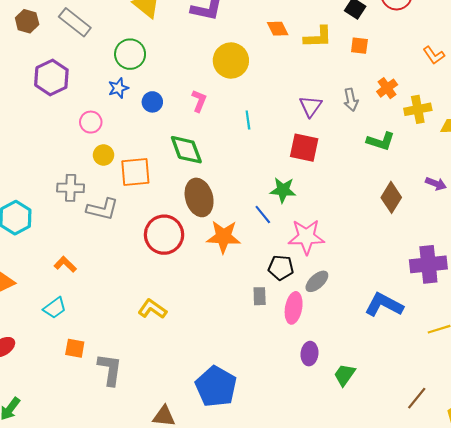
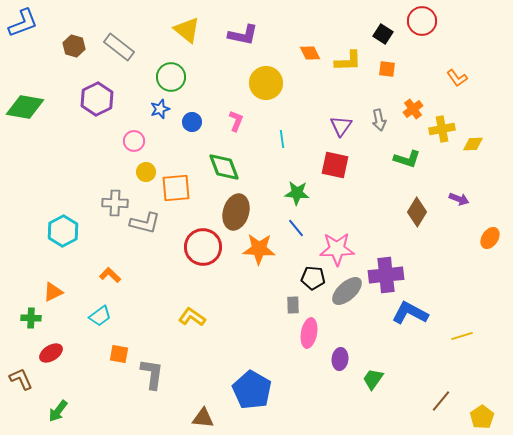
green star: (283, 190) -> (297, 193), moved
brown ellipse: (199, 197) -> (236, 212), turned 32
purple cross: (428, 264) -> (386, 275), moved
gray ellipse: (317, 281) -> (347, 291), size x1.4
pink ellipse: (294, 308) -> (309, 333), moved

